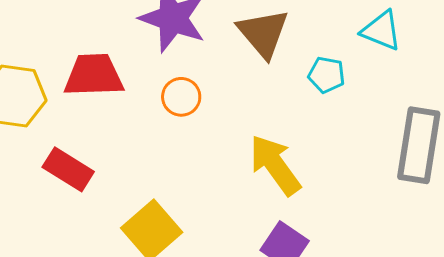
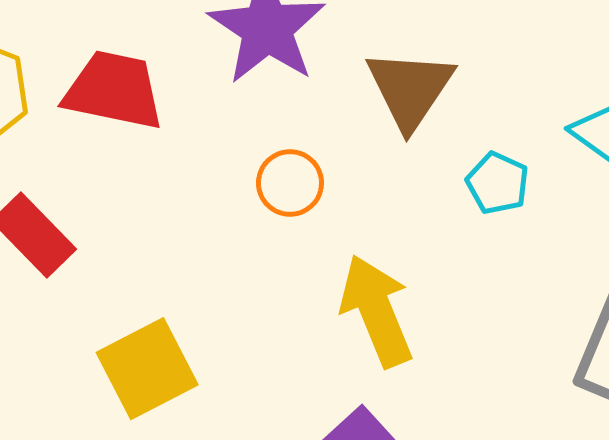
orange circle: (181, 97) -> (290, 183), moved

